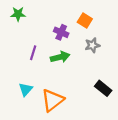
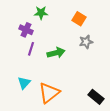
green star: (18, 14) -> (41, 13), moved
purple cross: (61, 32) -> (26, 30), moved
black rectangle: (103, 88) -> (96, 97), moved

